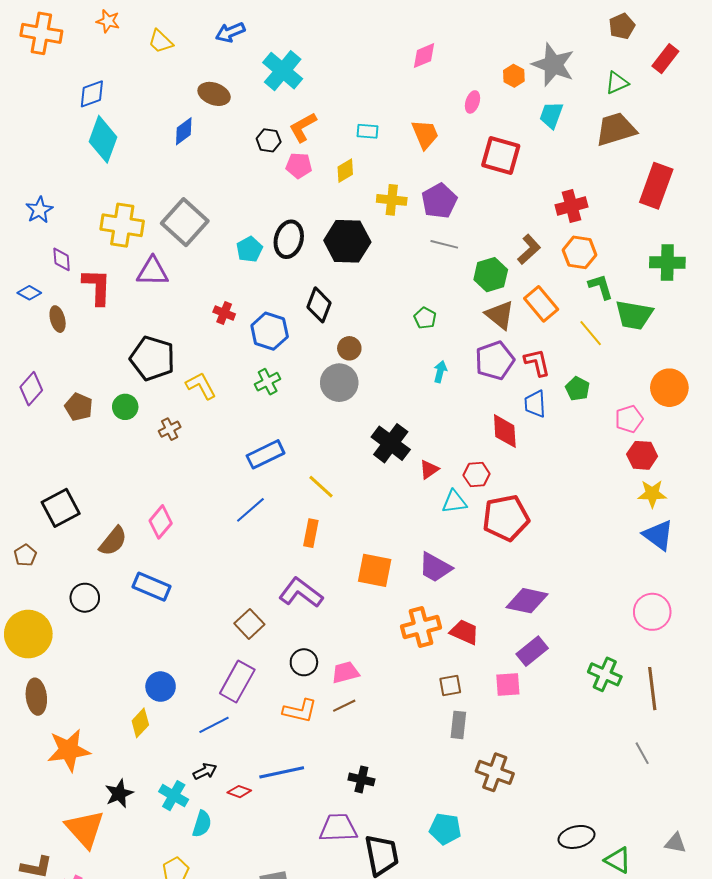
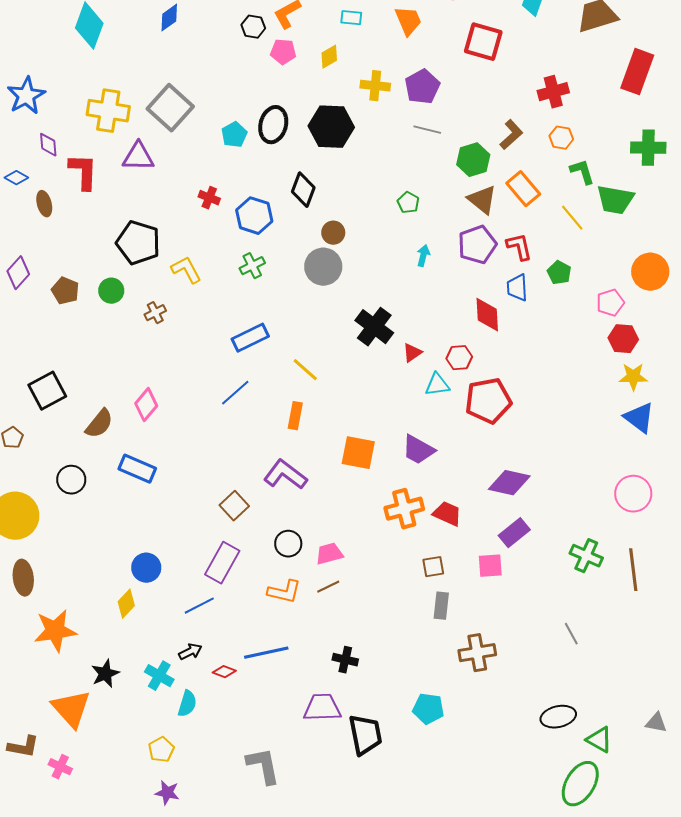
blue star: (39, 210) -> (26, 96), size x1.4
orange hexagon: (580, 252) -> (561, 138), size x0.7
gray line: (642, 753) -> (571, 634), moved
brown cross: (495, 772) -> (477, 653), turned -30

